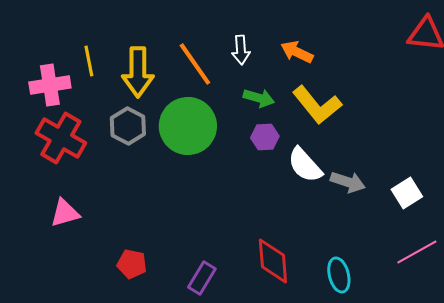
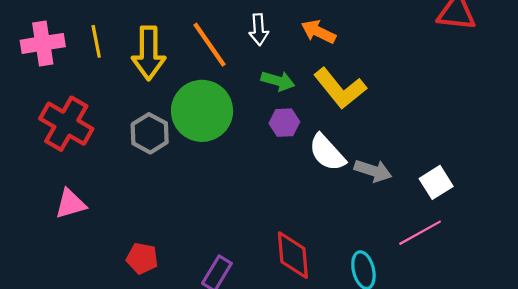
pink cross: (50, 85) -> (43, 43), moved
gray hexagon: (128, 126) -> (150, 133), moved
pink line: (417, 252) -> (420, 233), moved

